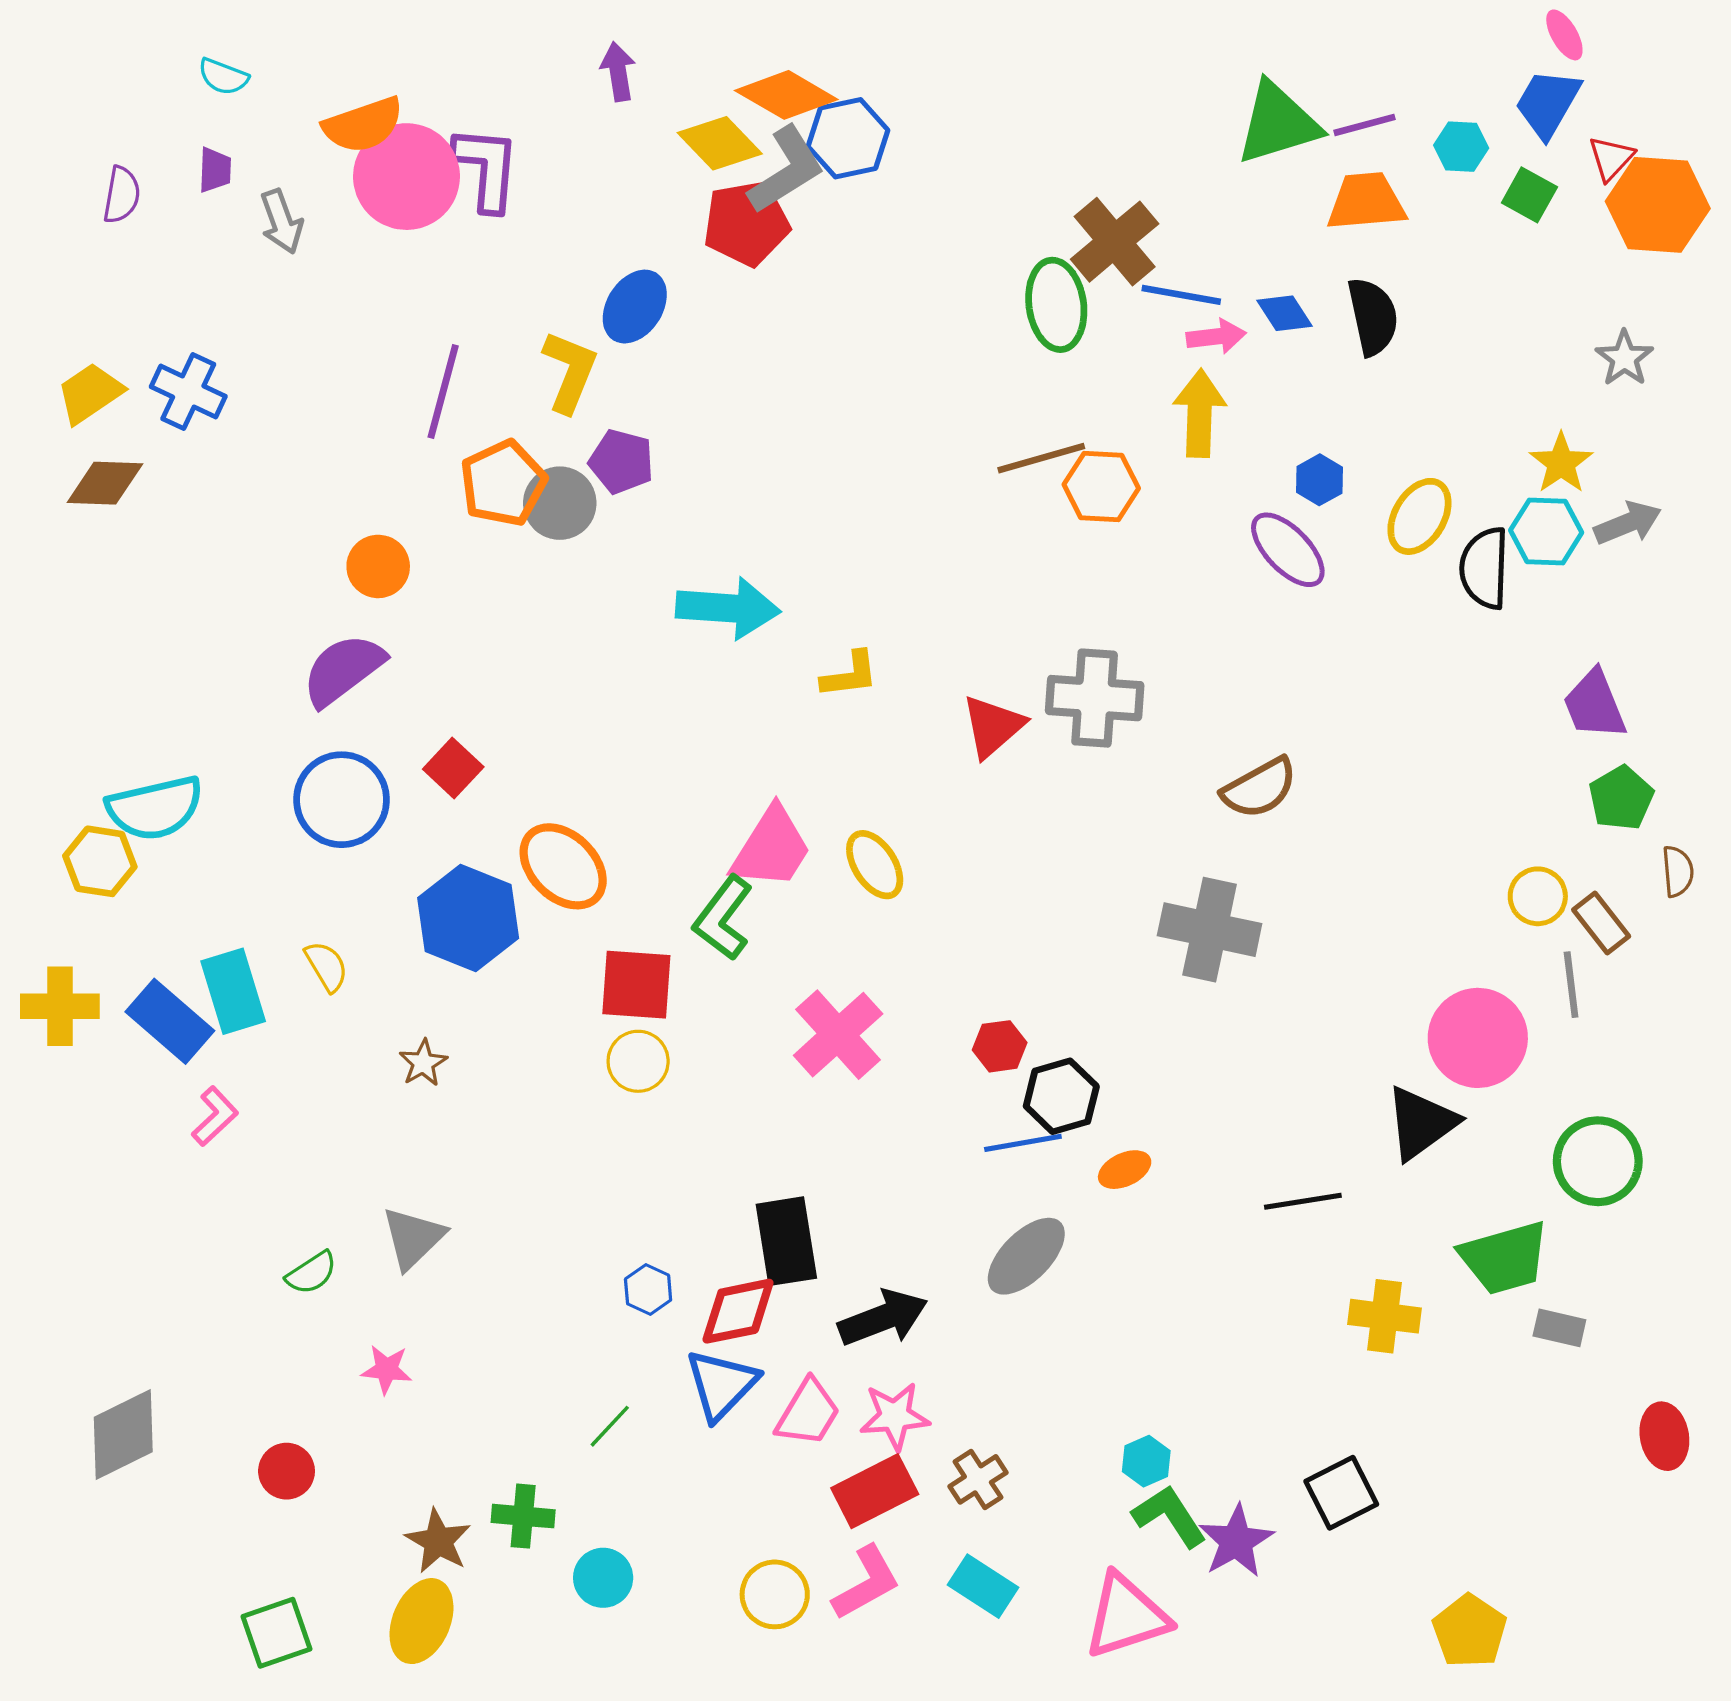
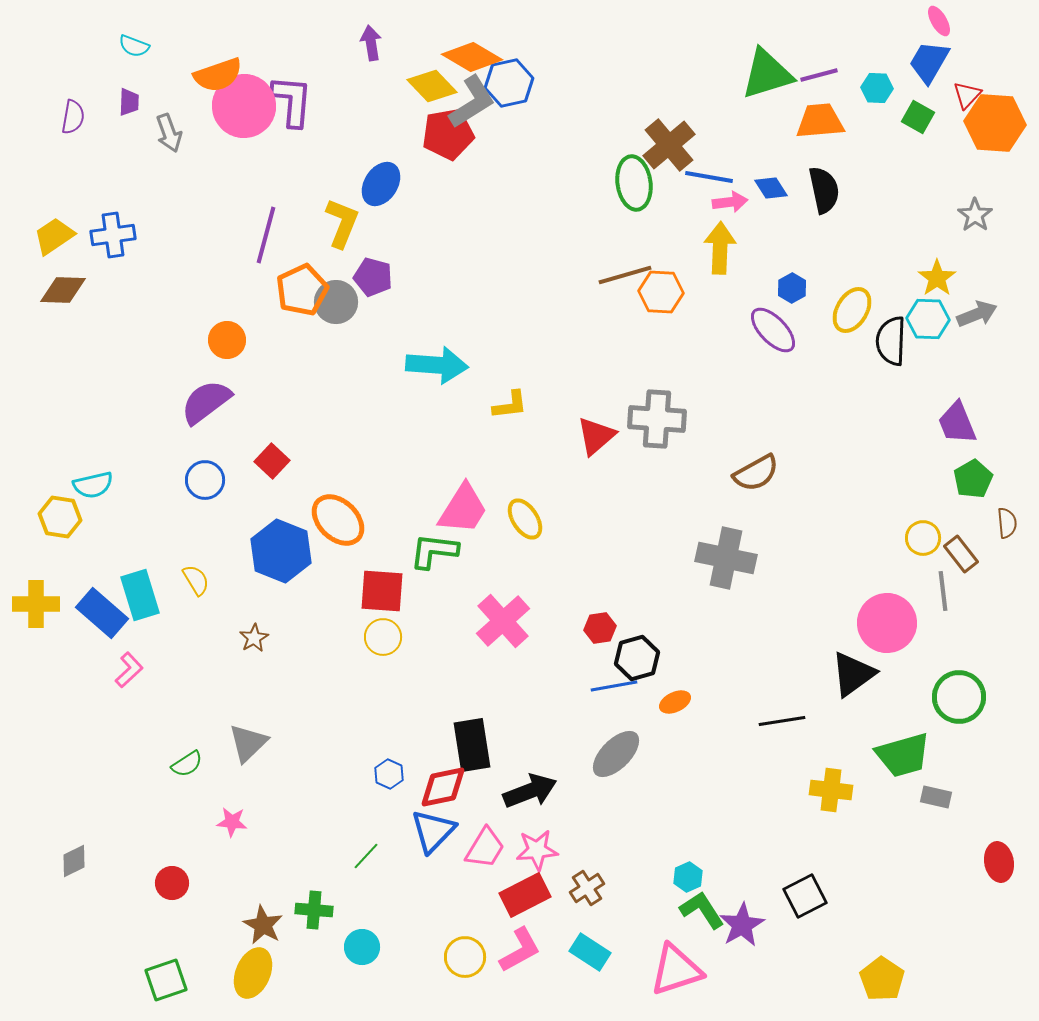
blue cross: (188, 391) -> (113, 235), turned -33
blue circle: (342, 800) -> (205, 480), size x0.7
cyan semicircle: (155, 808) -> (93, 485), size x0.7
green L-shape: (723, 918) -> (434, 551), turned 60
gray diamond: (123, 1434) -> (74, 861), size x0.6

